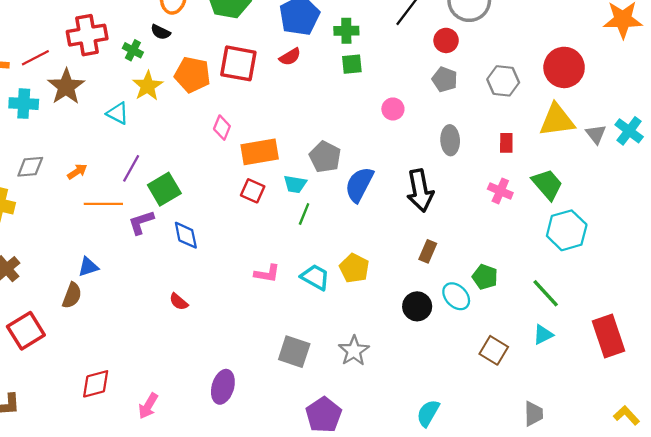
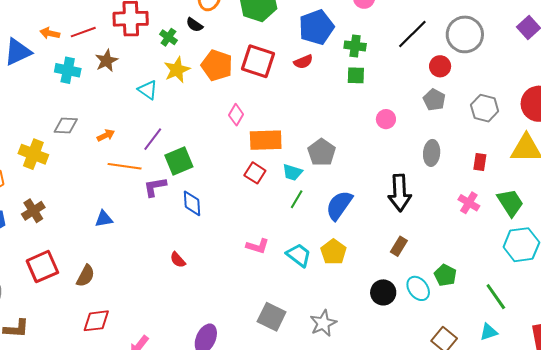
brown star: (66, 87) -> (106, 61), size x0.7
blue semicircle: (359, 184) -> (339, 205), moved
brown semicircle: (72, 295) -> (86, 276), moved

